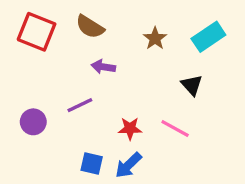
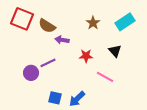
brown semicircle: (90, 27) -> (47, 26), moved
purple circle: (33, 122) -> (31, 73), moved
red star: (130, 128) -> (86, 56), moved

